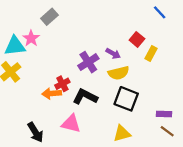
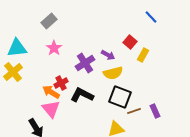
pink star: (31, 38) -> (54, 48), moved
orange arrow: (52, 93) -> (51, 92), turned 36
purple rectangle: (164, 114) -> (155, 111), turned 64
pink triangle: (71, 124) -> (51, 109), moved, turned 36
brown line: (167, 131) -> (134, 111), moved, turned -56

